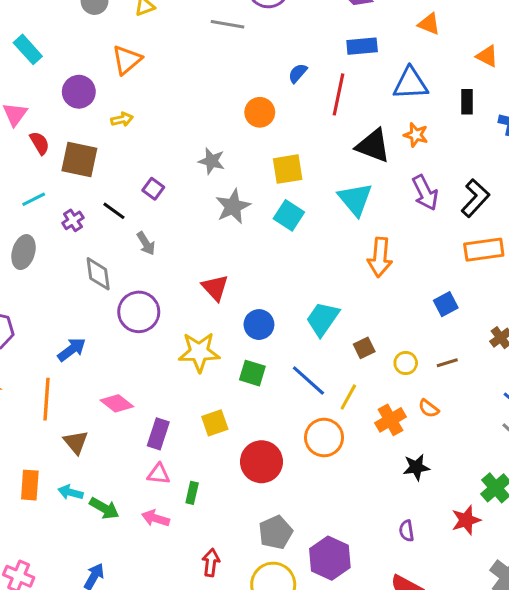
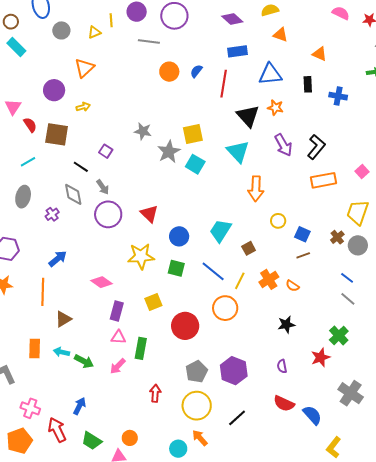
cyan rectangle: (28, 49) -> (16, 47), moved
orange circle: (260, 112) -> (169, 72), moved
black triangle: (373, 146) -> (248, 116), turned 30
gray star: (233, 206) -> (169, 152), moved
purple cross: (73, 220) -> (52, 214), moved
gray diamond: (98, 274) -> (73, 194), moved
blue square: (446, 304) -> (302, 234), moved, turned -35
purple circle: (139, 312) -> (108, 214), moved
yellow circle: (406, 363) -> (278, 221), moved
pink diamond: (117, 403) -> (101, 282), moved
orange cross: (390, 420) -> (269, 279), moved
brown triangle: (76, 442) -> (63, 319), turned 42
green rectangle: (192, 493) -> (141, 348), size x1.5
pink arrow: (156, 518) -> (118, 366), turned -60
purple hexagon: (330, 558) -> (234, 371), moved

